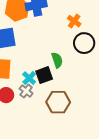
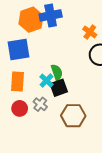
green semicircle: (57, 60) -> (57, 72), moved
cyan cross: (29, 78) -> (46, 81), moved

